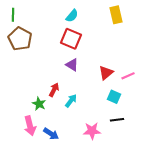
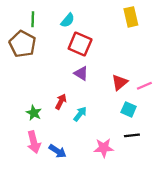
green line: (13, 15) -> (33, 19), moved
cyan semicircle: (72, 16) -> (68, 20), moved
green star: (39, 104) -> (34, 113), moved

